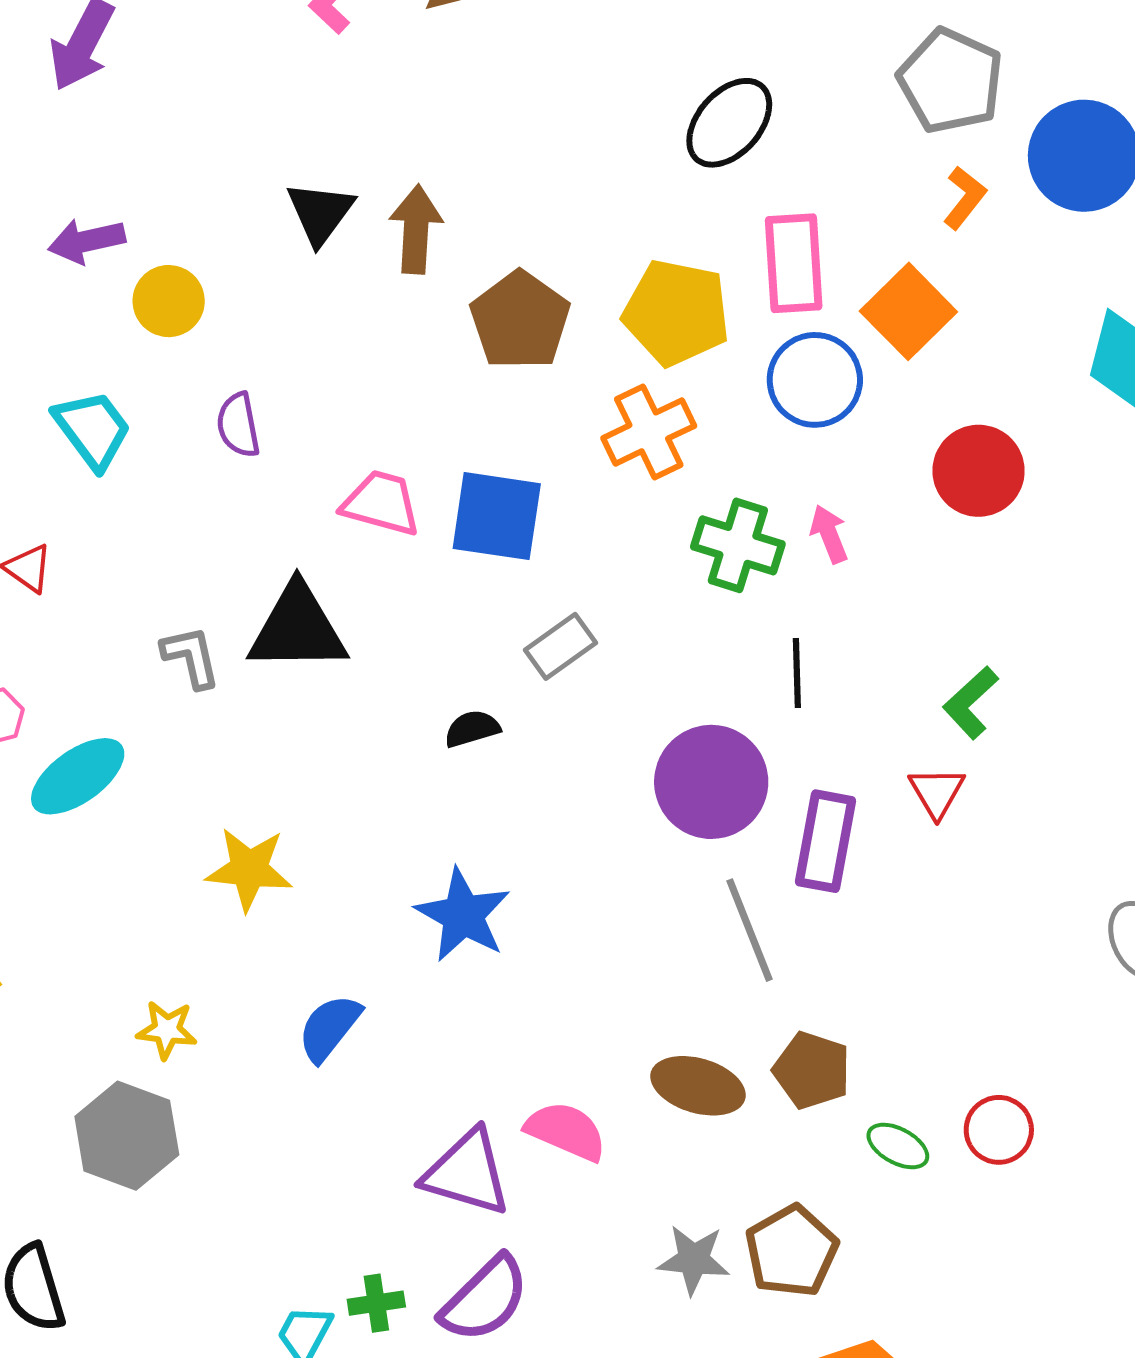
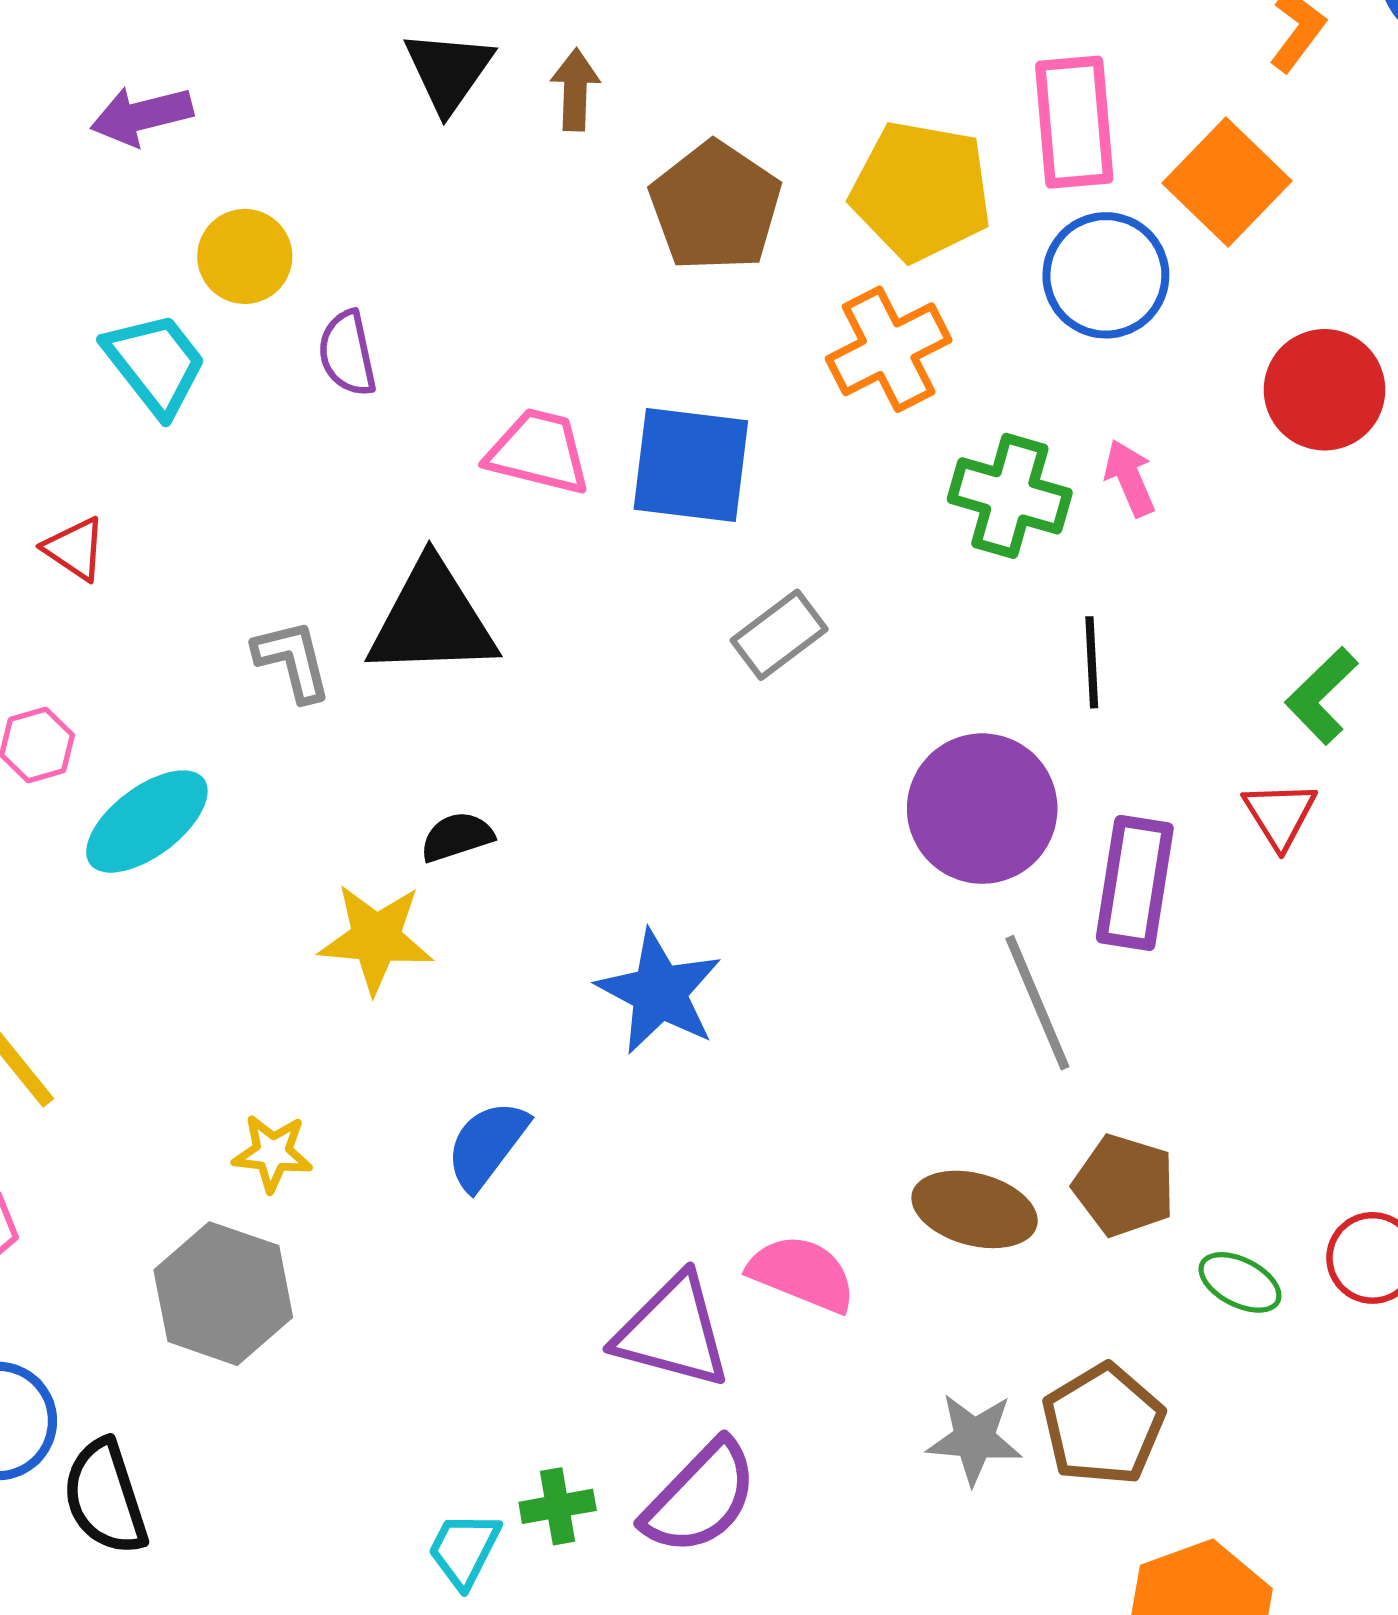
brown arrow: (416, 229) -> (575, 90), size x0.7
yellow circle: (169, 301) -> (245, 256), moved
black semicircle: (472, 729) -> (457, 837), moved

